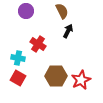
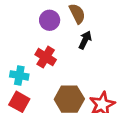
purple circle: (26, 11) -> (50, 20), moved

